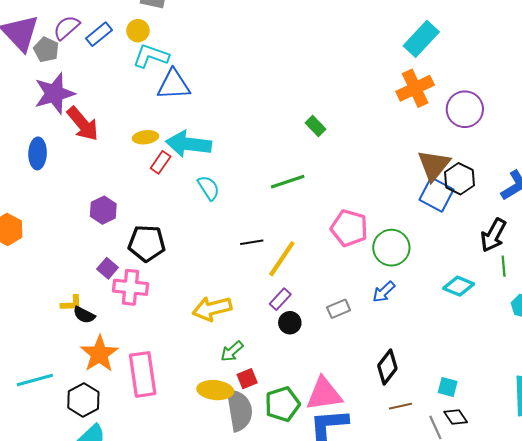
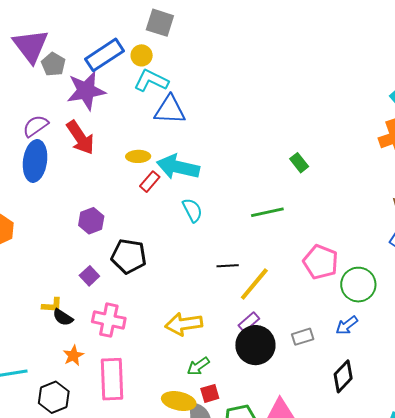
purple semicircle: (66, 28) -> (36, 126), moved
blue rectangle: (99, 34) -> (105, 55), size x1.5
purple star: (54, 93) -> (86, 91), moved
blue ellipse: (38, 153) -> (35, 161), size x1.4
pink cross: (130, 287) -> (109, 320), moved
black circle: (290, 323) -> (255, 345), size x1.8
orange star: (99, 354) -> (73, 356), size x0.6
black diamond: (387, 367) -> (343, 376), moved

